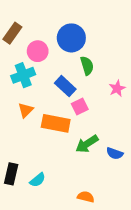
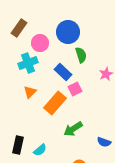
orange rectangle: (56, 123) -> (55, 103), turned -60
green arrow: (87, 144) -> (73, 129), moved
blue semicircle: (115, 153) -> (104, 142), moved

